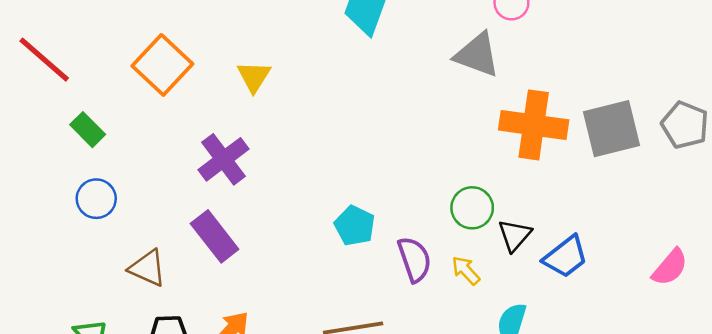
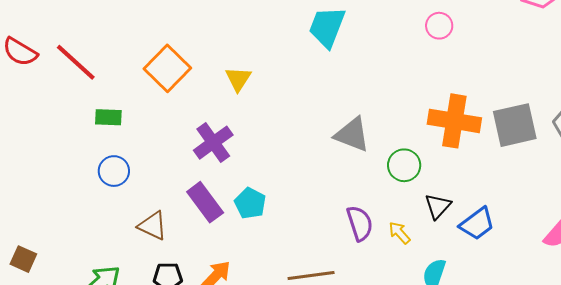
gray triangle: (477, 55) -> (352, 135), moved
green rectangle: (88, 130) -> (108, 117), turned -44
green circle: (472, 208) -> (404, 165), moved
cyan pentagon: (355, 226) -> (250, 203), moved

